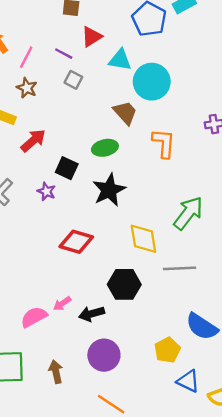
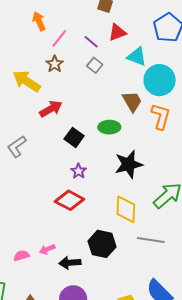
orange L-shape: (164, 143) -> (161, 116), moved
black star: (109, 190) -> (129, 164), moved
purple star: (46, 191) -> (79, 171), moved
pink semicircle: (34, 317) -> (21, 256), size x0.7

